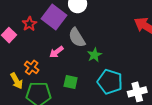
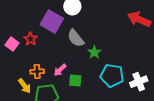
red star: (29, 24) -> (31, 39), moved
pink arrow: (56, 52) -> (60, 70), moved
orange cross: (32, 67) -> (37, 71), turned -32

